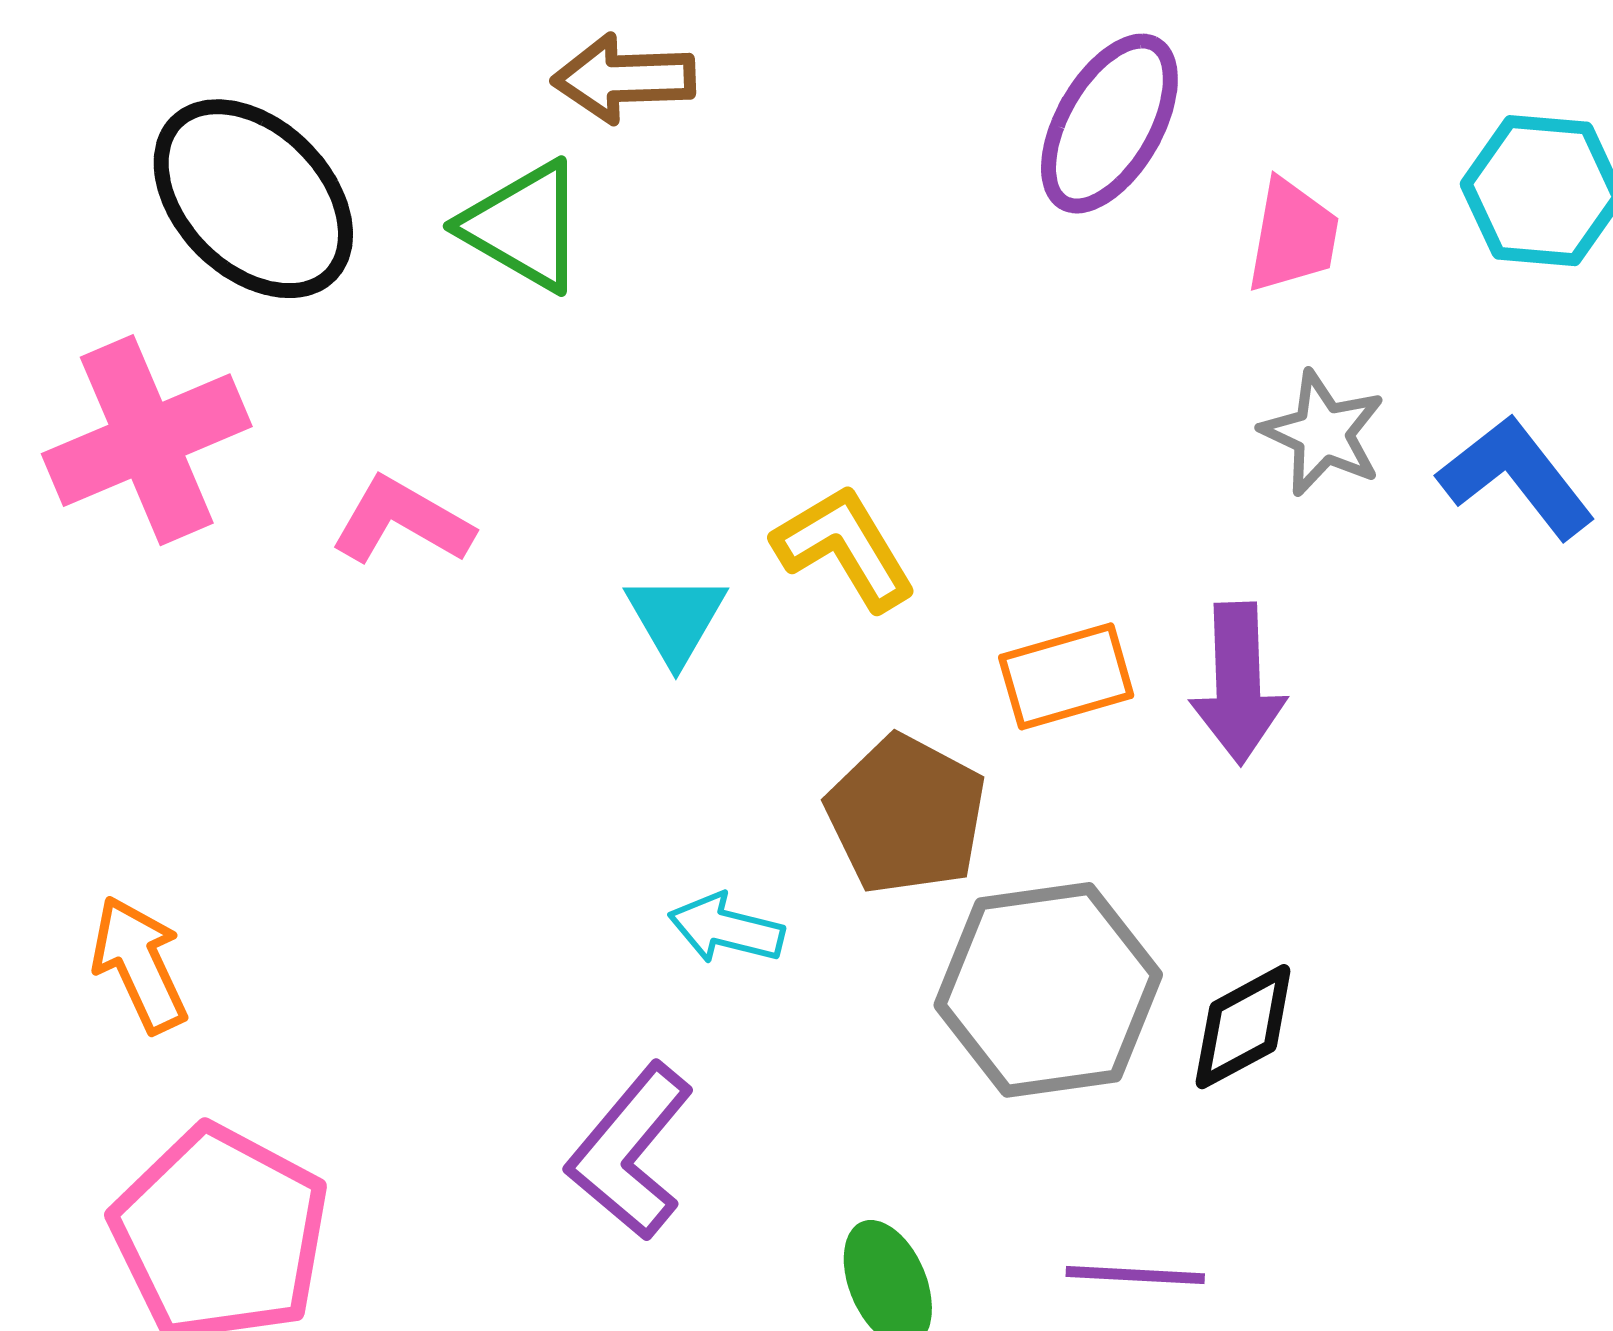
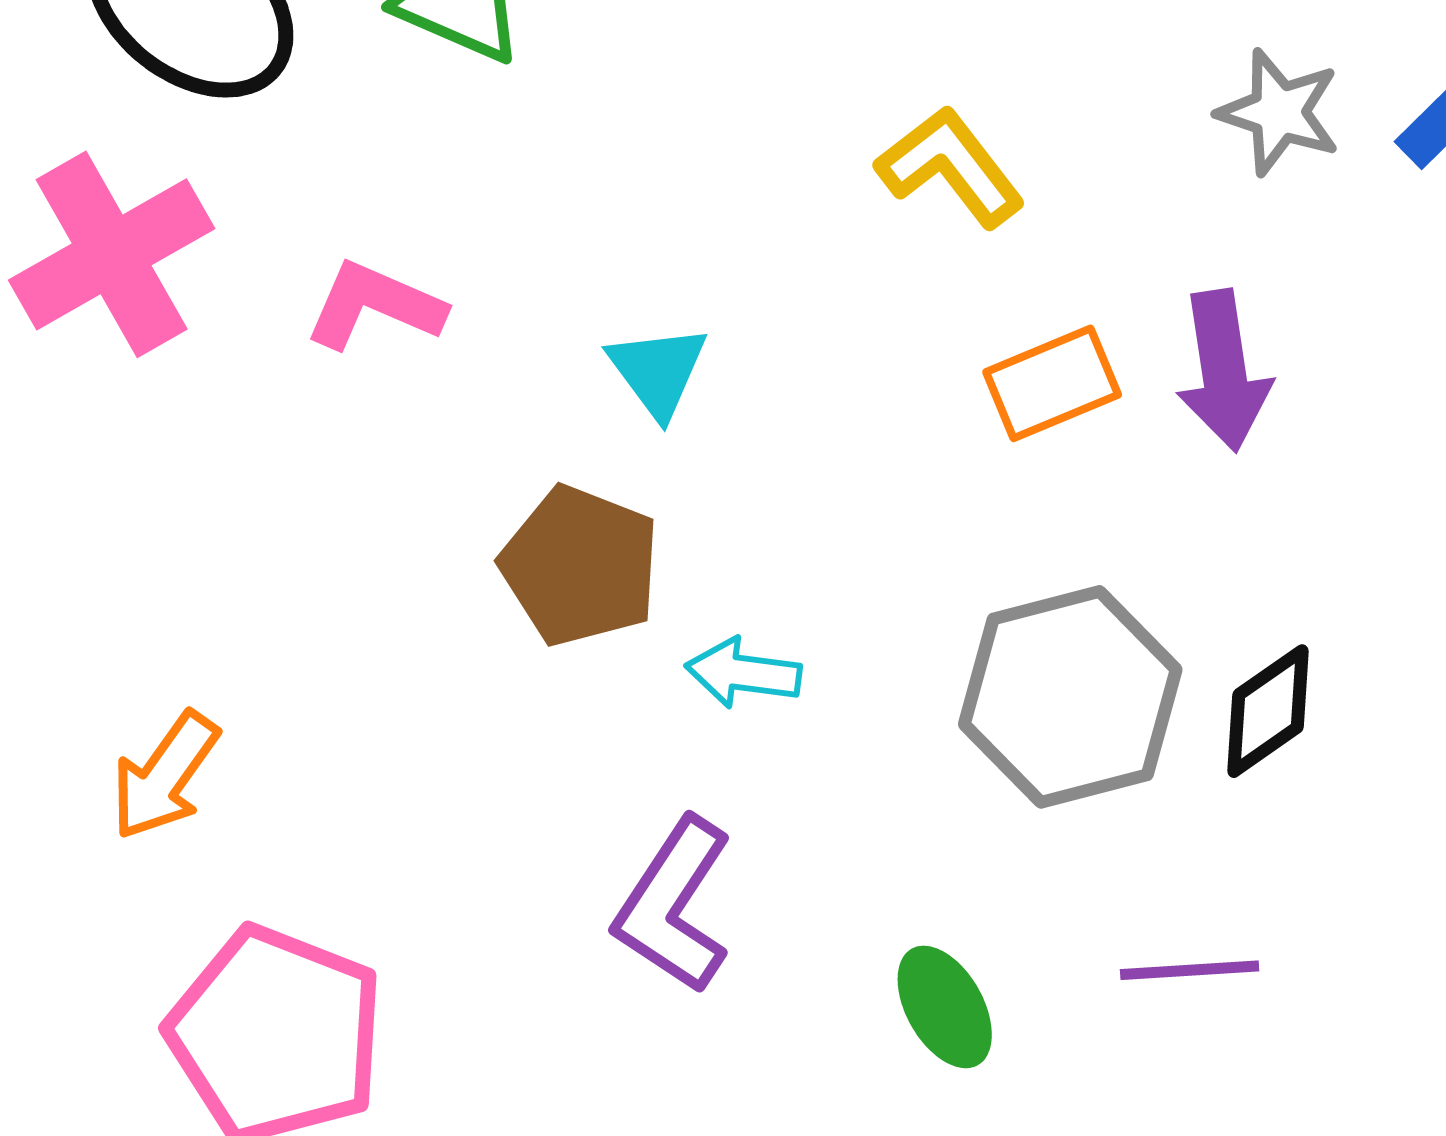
yellow L-shape: (845, 548) -> (950, 167), moved
brown pentagon: (906, 815) -> (580, 566), moved
orange arrow: (140, 964) -> (165, 776), turned -113

